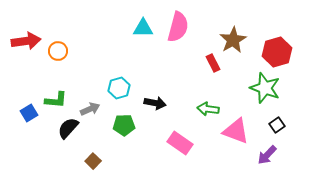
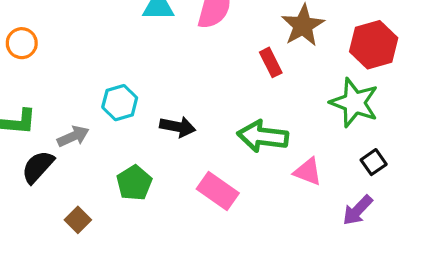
green arrow: (208, 109) -> (263, 136), size x1.4
green pentagon: (124, 125) -> (134, 183), moved, turned -30
pink triangle: (236, 131) -> (308, 172), size x0.7

